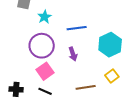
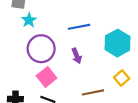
cyan star: (45, 17) -> (29, 20), moved

